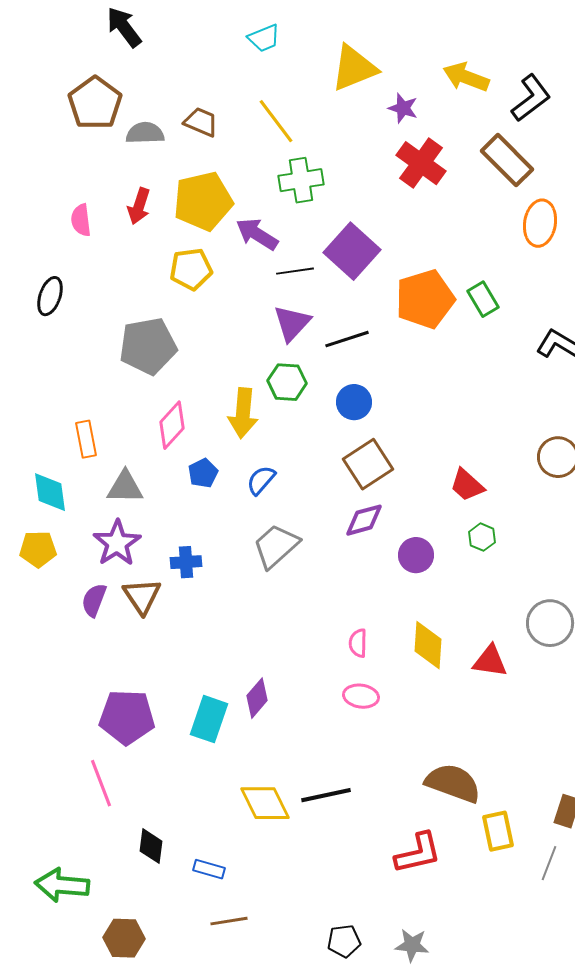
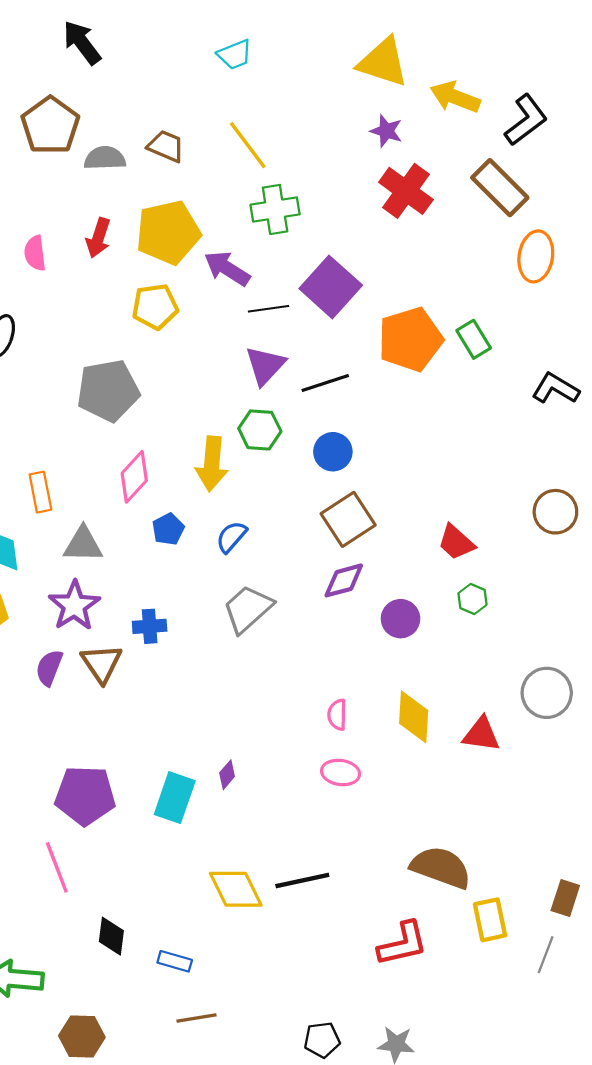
yellow triangle: (354, 68) -> (383, 62), moved, turned 40
purple diamond: (257, 698) -> (227, 775), size x0.7

